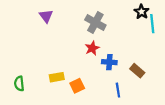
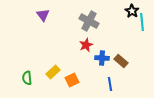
brown rectangle: (137, 71) -> (121, 61), moved
yellow rectangle: (57, 77) -> (53, 72), turned -32
green semicircle: (19, 84) -> (27, 78), moved

